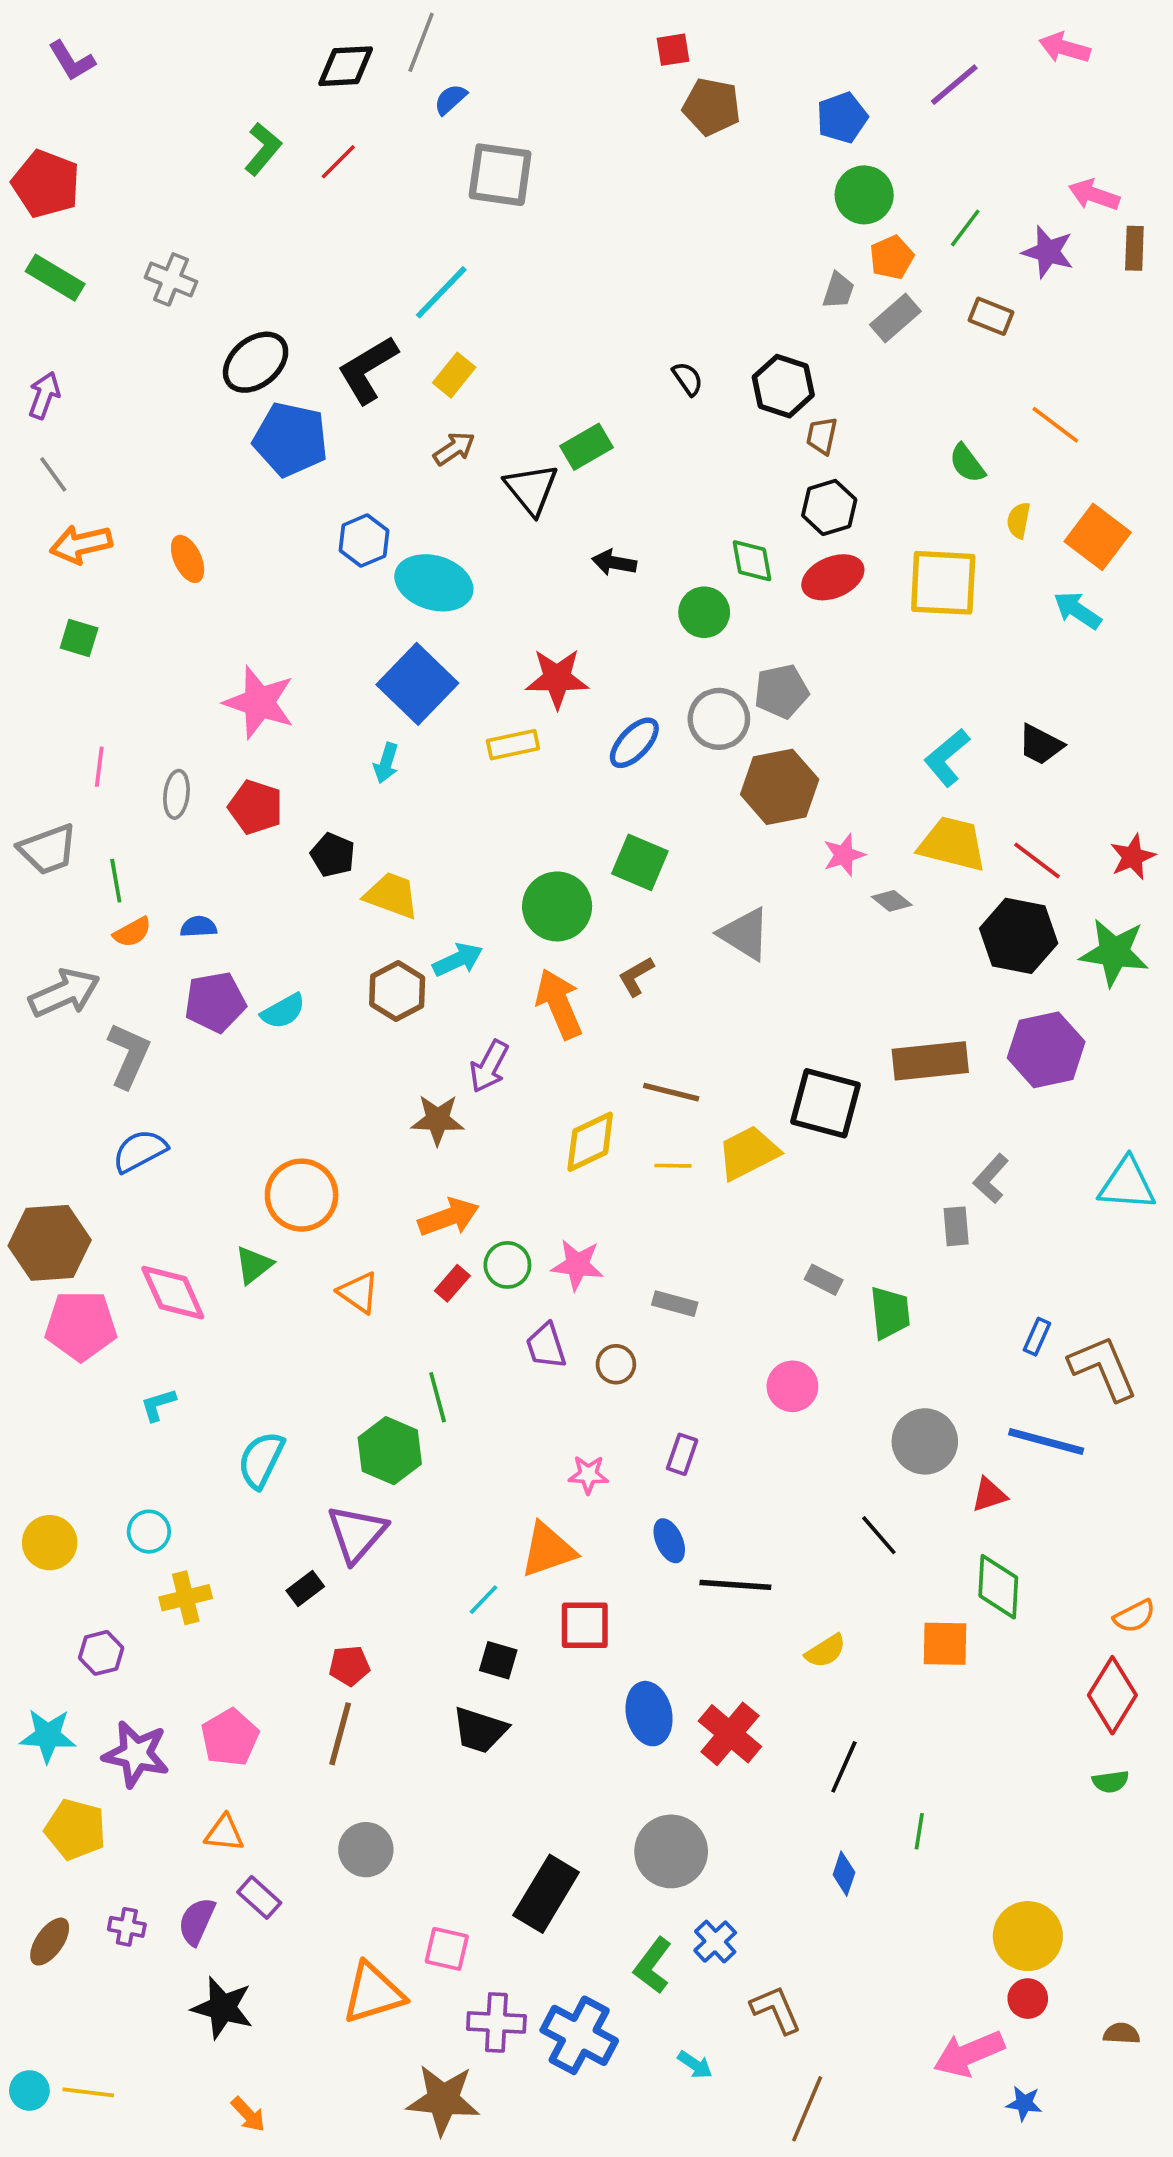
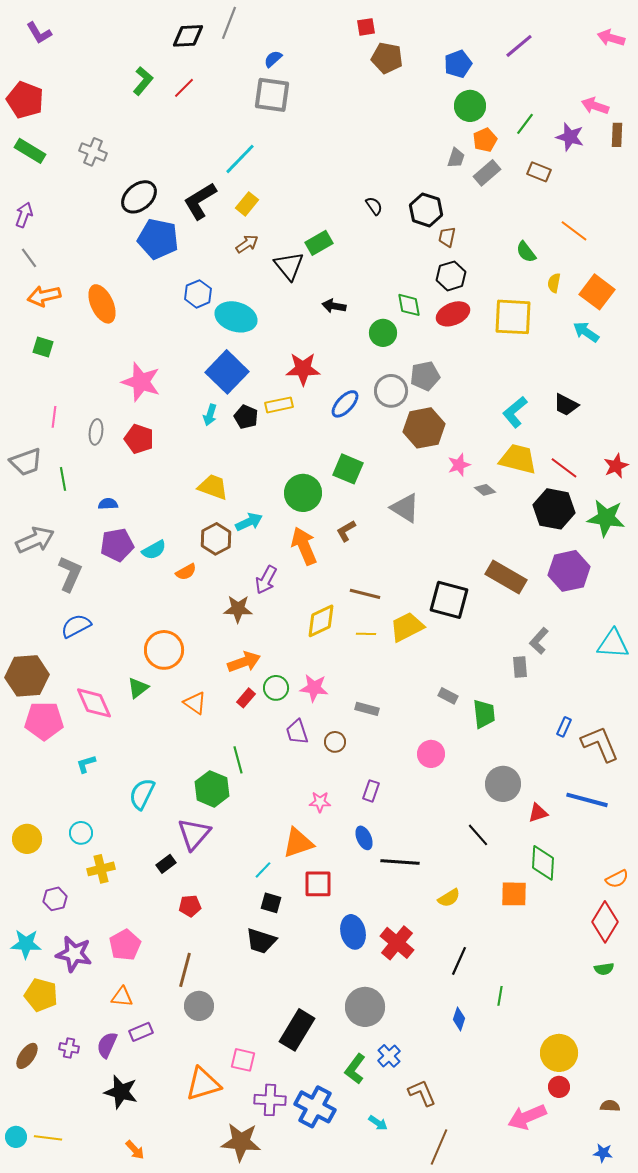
pink arrow: (1065, 48) -> (611, 38), moved
blue semicircle: (450, 99) -> (273, 59), moved
orange ellipse: (188, 559) -> (102, 304), size x1.5
black pentagon: (333, 855) -> (246, 417), moved
orange semicircle: (132, 932) -> (186, 572), moved
brown rectangle: (930, 1061) -> (506, 577), turned 36
blue line: (1046, 1441) -> (587, 800), moved
brown line: (340, 1734) -> (185, 970), moved
purple rectangle: (259, 1897) -> (141, 1032), turned -65
blue star: (1024, 2103) -> (603, 1153), moved

